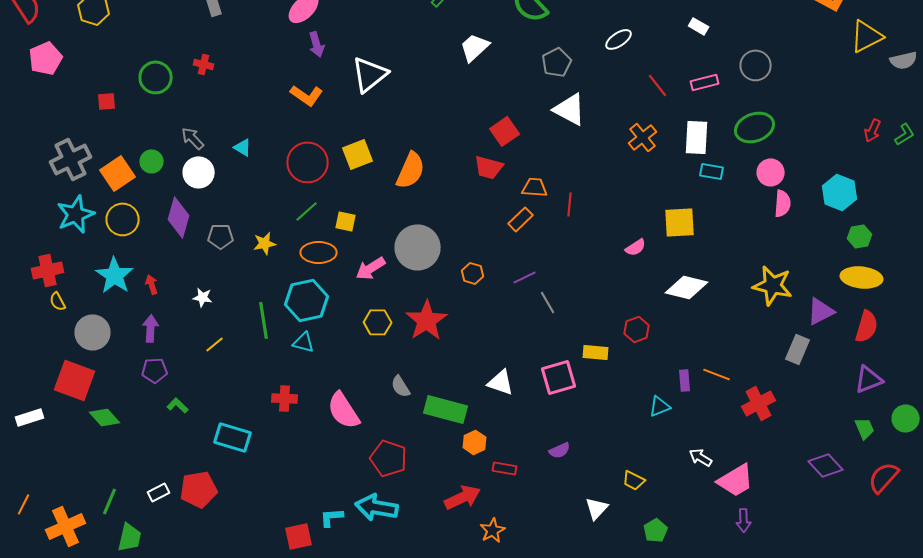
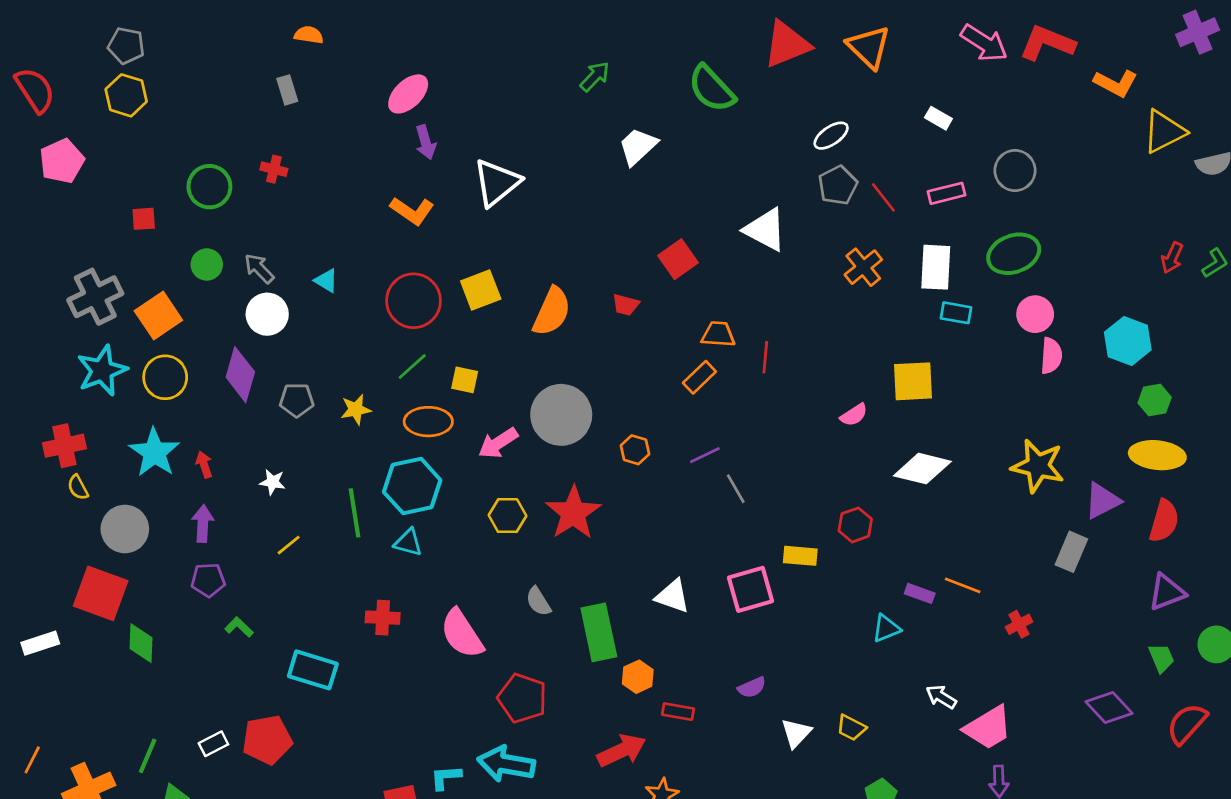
gray pentagon: (557, 62) -> (838, 185), moved
green circle: (152, 161) -> (207, 264), moved
red trapezoid: (489, 167) -> (626, 305), moved, size x0.7
purple rectangle: (685, 380) -> (920, 593), turned -65
red cross: (759, 403) -> (1019, 624), size x0.6
green rectangle: (446, 409) -> (599, 632), turned 63
green diamond: (105, 417) -> (141, 643), turned 44
white triangle: (597, 508) -> (796, 733), moved

